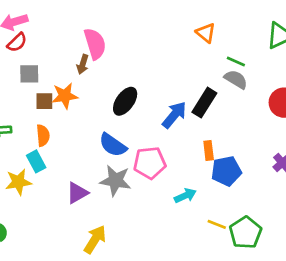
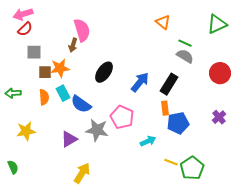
black rectangle: (204, 103) -> (169, 84), moved
blue semicircle: (113, 145) -> (81, 104), moved
cyan rectangle: (36, 161) -> (63, 93), moved
pink pentagon: (150, 163) -> (122, 117), turned 30

